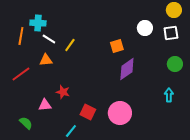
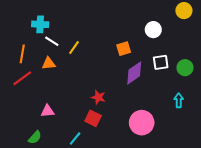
white square: (171, 33) -> (161, 62), moved
orange line: (21, 36) -> (22, 54), moved
red star: (63, 92) -> (98, 97), moved
pink circle: (120, 113) -> (142, 123), moved
green semicircle: (26, 123) -> (35, 137), moved, turned 88

